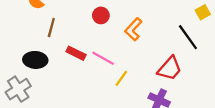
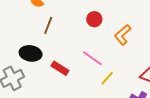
red rectangle: (76, 53) -> (60, 68), moved

